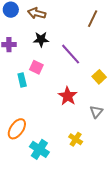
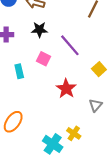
pink square: (36, 67) -> (44, 59), moved
cyan cross: (39, 149) -> (53, 144), moved

